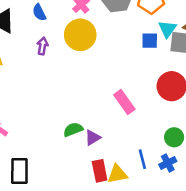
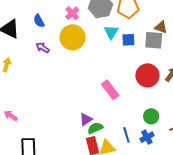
cyan triangle: (167, 29) -> (111, 32), moved
purple arrow: (42, 46) -> (43, 48), turned -64
green semicircle: (73, 129) -> (95, 128), moved

